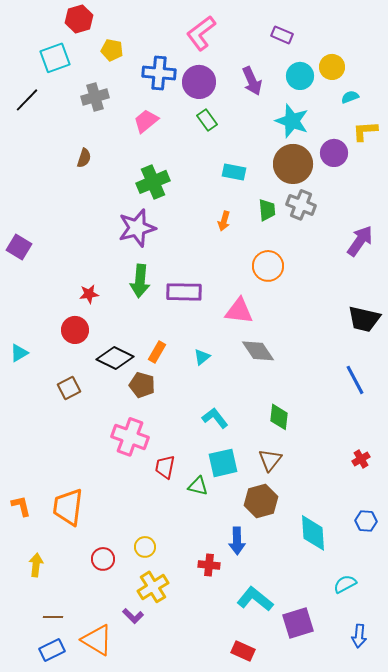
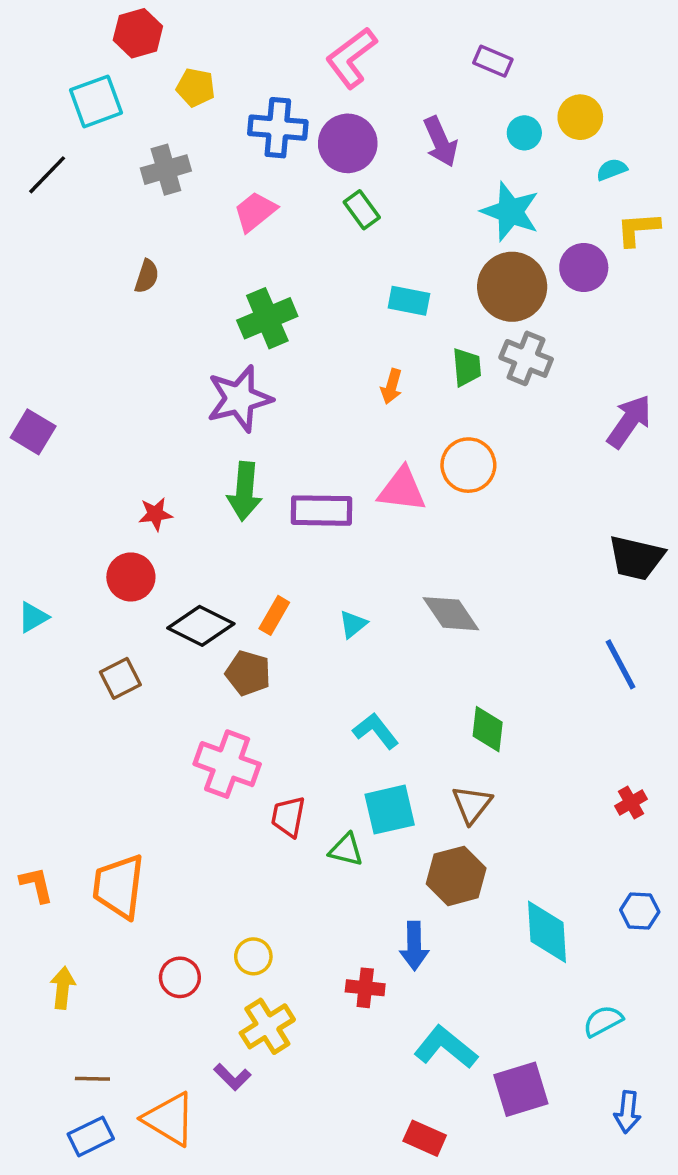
cyan circle: (300, 76) -> (524, 133), size x0.7
pink triangle: (239, 311) -> (402, 490), moved

